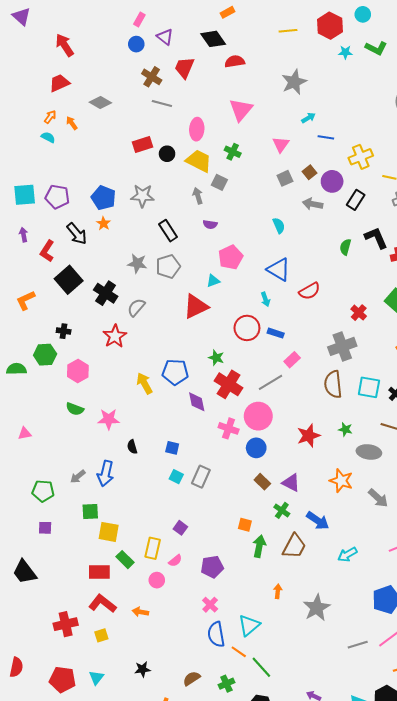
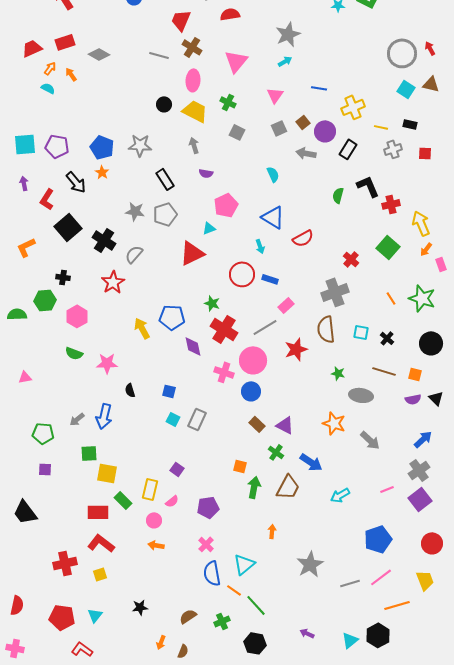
brown cross: (152, 77) -> (192, 47), moved
red trapezoid: (59, 83) -> (32, 48), moved
cyan arrow: (308, 118) -> (285, 61), moved
red rectangle: (142, 145) -> (65, 42), moved
gray square: (219, 182) -> (237, 132), moved
cyan square: (369, 387) -> (361, 332), size x0.7
red star: (308, 436) -> (296, 349), moved
gray star: (317, 608) -> (310, 564), moved
orange arrow: (140, 612) -> (156, 545), moved

